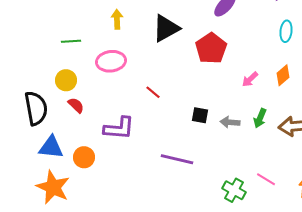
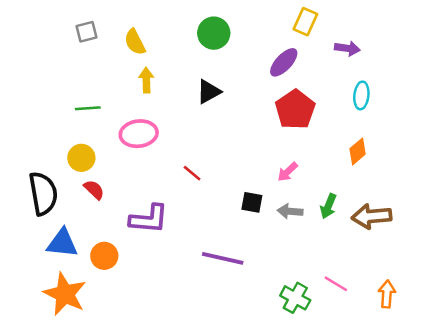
black triangle: (166, 28) -> (209, 92), size x0.7
red pentagon: (211, 48) -> (295, 109), moved
pink arrow: (250, 79) -> (288, 172), moved

